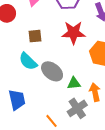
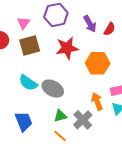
brown square: (35, 36) -> (30, 45), moved, size x1.5
green triangle: (74, 83) -> (60, 116), moved

